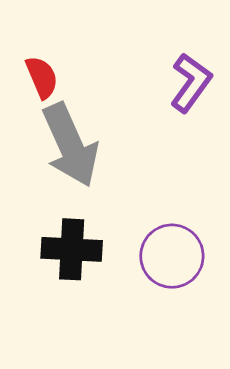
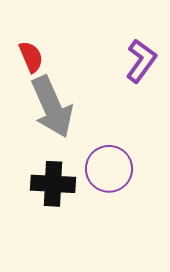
purple circle: (172, 256) -> (109, 169), moved

